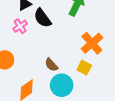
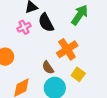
orange cross: (92, 43) -> (67, 49), moved

